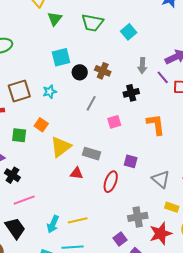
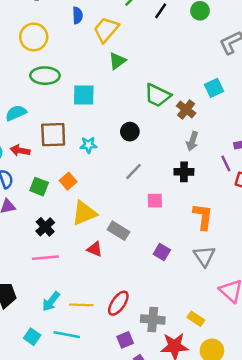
green trapezoid: (92, 23) -> (158, 95), moved
cyan square: (129, 32) -> (214, 88), moved
cyan square: (61, 57) -> (84, 95), moved
gray arrow: (142, 66) -> (192, 141), moved
brown cross: (103, 71) -> (186, 109), moved
black cross: (12, 175) -> (45, 227), moved
gray triangle: (161, 179) -> (204, 256), moved
red ellipse: (111, 182) -> (118, 303), moved
pink line: (24, 200) -> (45, 258), moved

